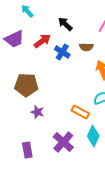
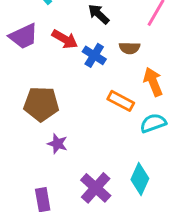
red arrow: (42, 41) -> (65, 39), turned 66
orange rectangle: (80, 112) -> (121, 101), moved

